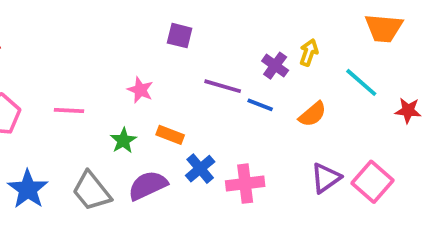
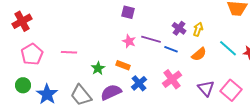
yellow arrow: (309, 52) -> (198, 29), moved
cyan line: (361, 82) -> (228, 48), moved
pink star: (140, 90) -> (129, 41), moved
purple triangle: (326, 178) -> (206, 88), turned -36
pink cross: (245, 184) -> (172, 79), moved, turned -30

